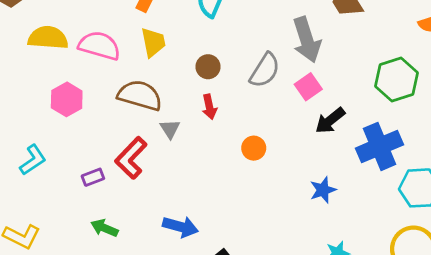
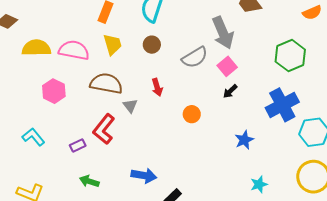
brown circle: (208, 67) -> (152, 45), moved
gray semicircle: (265, 70) -> (195, 57), turned 32
black arrow: (330, 121) -> (230, 91), moved, size x0.7
cyan L-shape: (33, 160) -> (33, 137), turned -90

